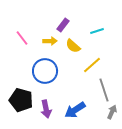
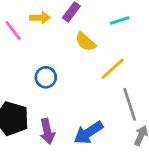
yellow arrow: (50, 41) -> (40, 18), moved
blue circle: (45, 71) -> (46, 77), size x0.6

